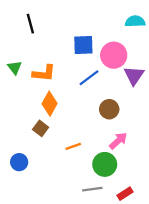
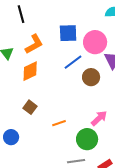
orange L-shape: (44, 73) -> (34, 44), moved, turned -35
orange diamond: (50, 104) -> (30, 71), moved, turned 35
brown circle: (109, 109) -> (91, 77), moved

